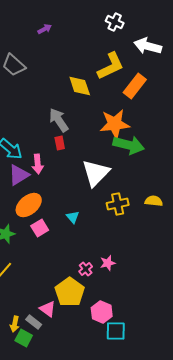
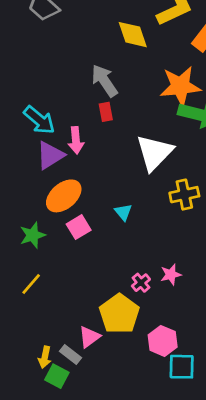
pink triangle: (48, 309) -> (89, 337), turned 48

